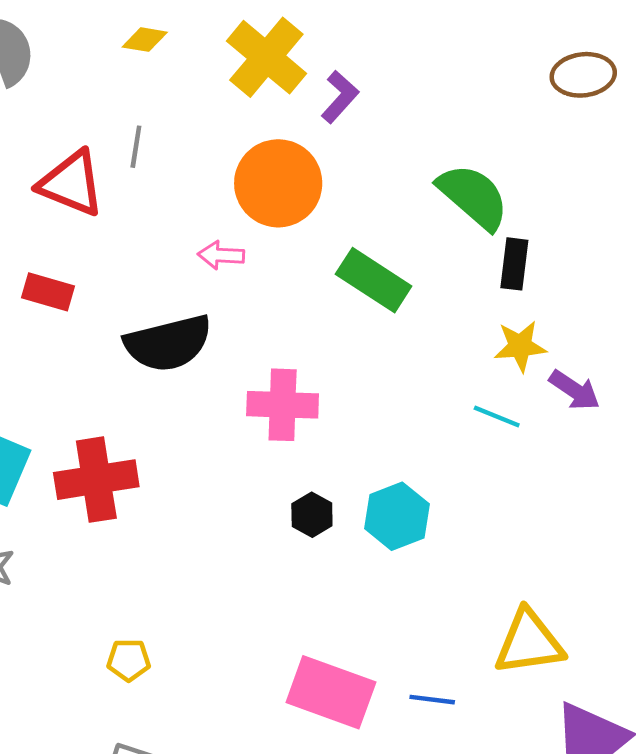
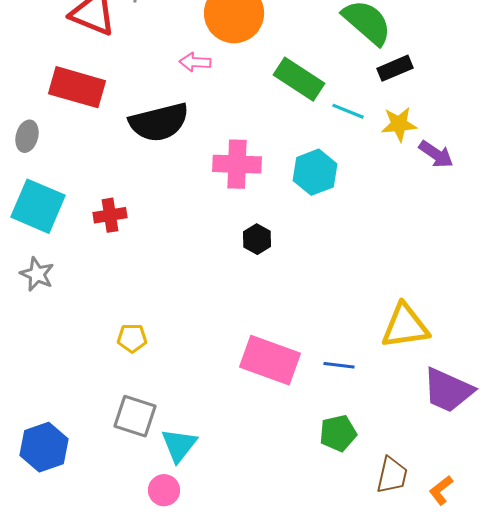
black rectangle: (514, 264) -> (395, 68), turned 60
red rectangle: (48, 292) -> (77, 87), size x1.6
cyan line: (497, 417) -> (348, 111), moved
red cross: (96, 480) -> (110, 215), size x0.6
cyan hexagon: (397, 516) -> (315, 172), moved

